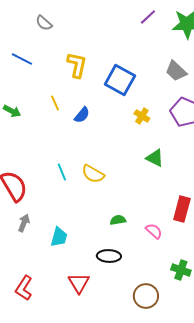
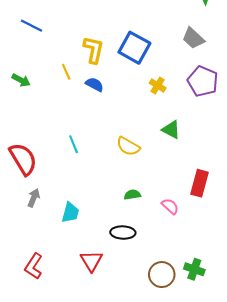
yellow L-shape: (77, 65) -> (93, 50), moved
blue semicircle: (82, 115) -> (95, 84), turned -102
yellow semicircle: (93, 174) -> (128, 146), moved
green cross: (181, 270) -> (194, 269), moved

